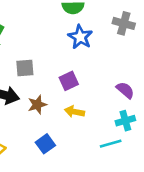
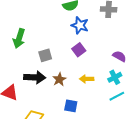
purple square: (69, 81) -> (79, 50), moved
cyan cross: (125, 121) -> (115, 77), moved
blue square: (45, 144) -> (71, 106), turned -32

